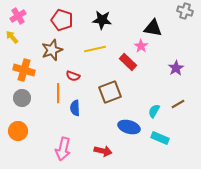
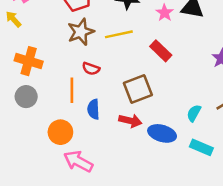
pink star: (141, 46) -> (165, 13), moved
brown star: (52, 50) -> (81, 32), moved
orange circle: (18, 131) -> (60, 132), moved
pink arrow: (63, 149) -> (78, 161), turned 105
red arrow: (103, 151) -> (130, 121), moved

